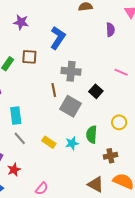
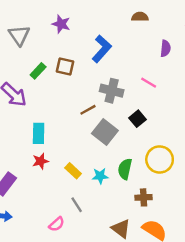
pink line: (121, 72) -> (149, 83), moved
brown line: (54, 90) -> (88, 110), turned 64
yellow circle: (119, 122) -> (160, 159), size x1.5
gray line: (20, 138) -> (77, 205), moved
red star: (14, 170) -> (40, 161), moved

